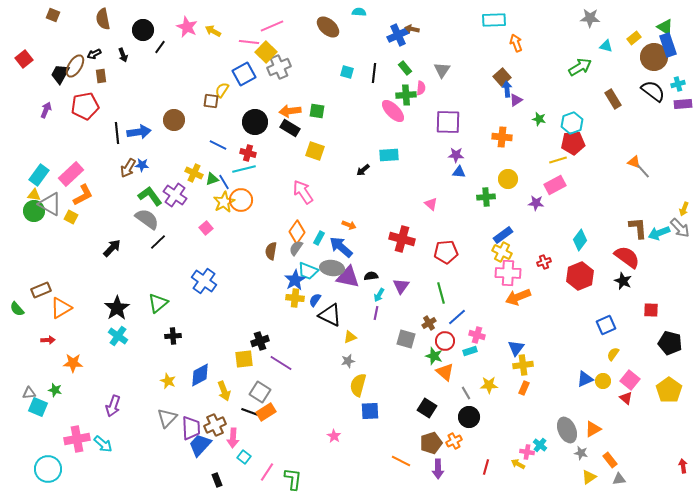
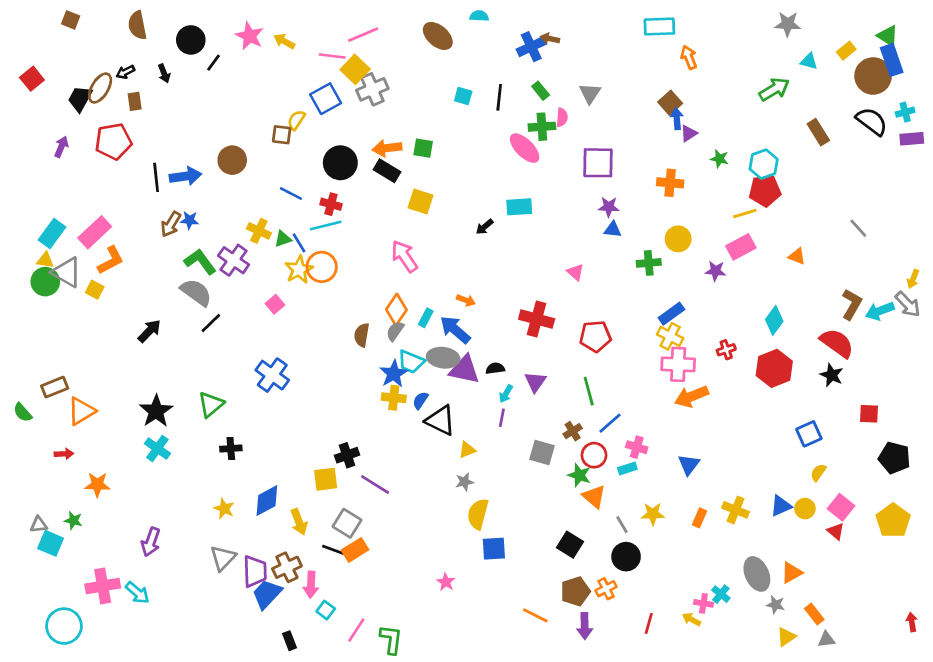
orange triangle: (634, 162) -> (797, 256), moved
brown L-shape: (638, 228) -> (852, 304), turned 35
yellow cross: (523, 365) -> (736, 510), moved, turned 30

